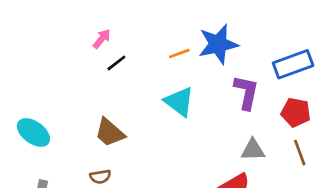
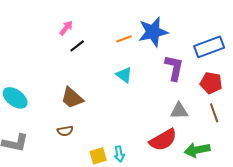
cyan triangle: (179, 102) -> (124, 75), size x0.7

